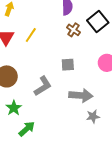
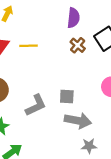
yellow line: (31, 35) -> (29, 46), turned 49
gray square: (68, 65) -> (67, 97), moved

